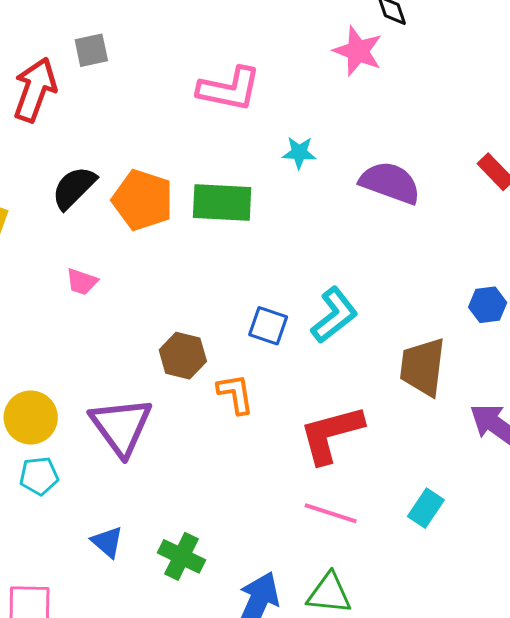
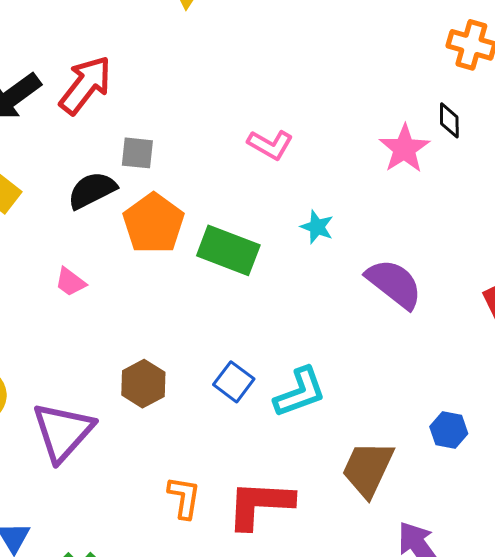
gray square: (91, 50) -> (137, 153), moved
pink L-shape: (229, 89) -> (270, 145), size x0.7
orange L-shape: (236, 394) -> (184, 497), moved

